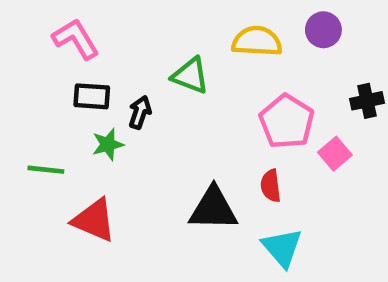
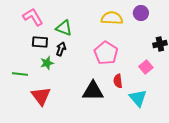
green triangle: (190, 76) -> (64, 28), moved
pink pentagon: (287, 122) -> (106, 53), moved
red triangle: (94, 220) -> (41, 96), turned 30
cyan triangle: (282, 248) -> (138, 98), moved

